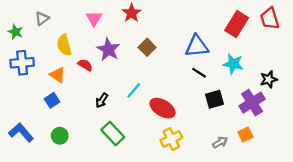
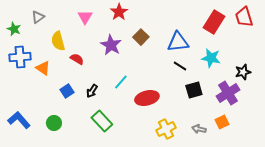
brown square: (147, 47) -> (141, 37), moved
purple star: (108, 49) -> (111, 45), moved
orange triangle: (57, 75) -> (43, 68), moved
blue square: (52, 100) -> (67, 91), moved
red ellipse: (163, 108) -> (147, 98), turned -45
yellow cross: (171, 139) -> (166, 129), moved
gray arrow: (220, 142) -> (199, 129), turned -136

